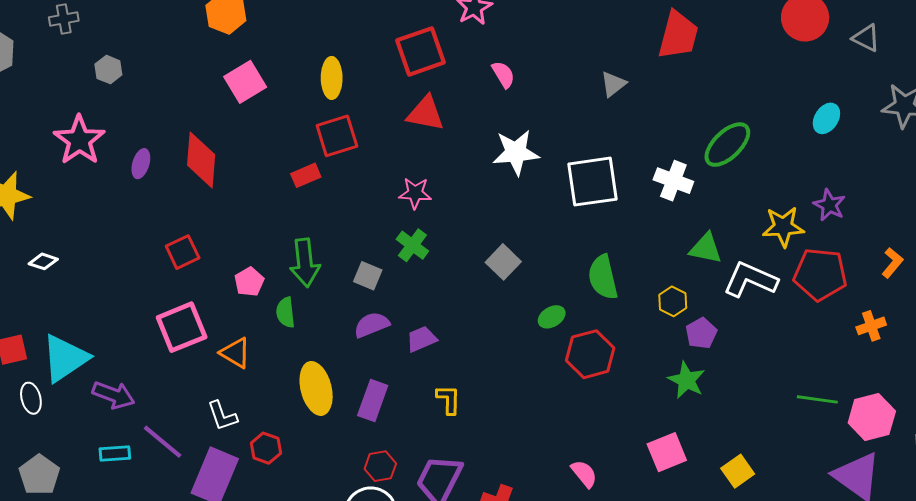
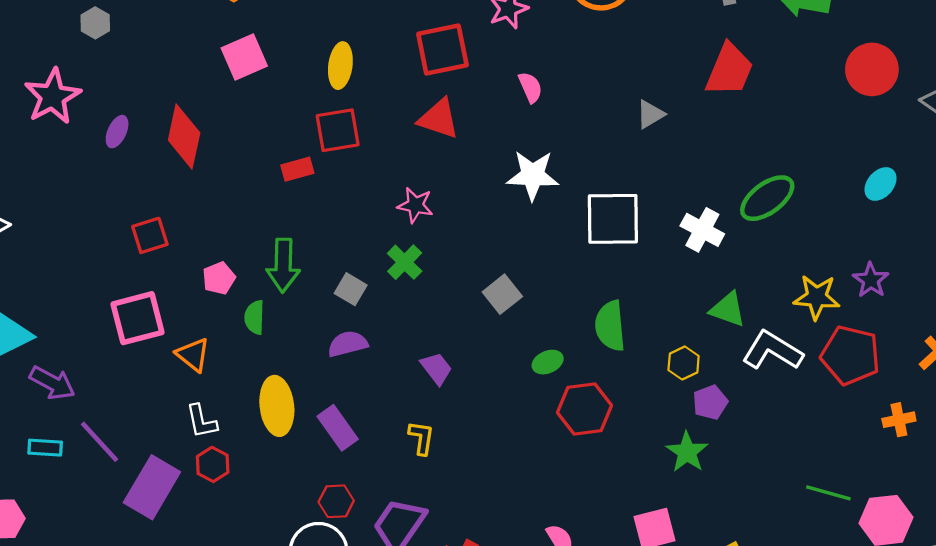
purple trapezoid: (422, 339) -> (436, 368), moved, turned 68
purple rectangle: (373, 401) -> (338, 428), turned -63
white L-shape: (222, 416) -> (202, 421), moved

